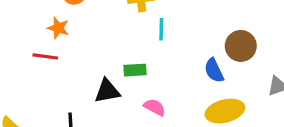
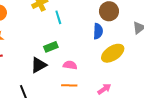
blue semicircle: (214, 70) -> (98, 31), turned -133

